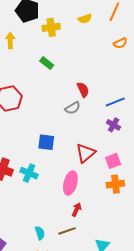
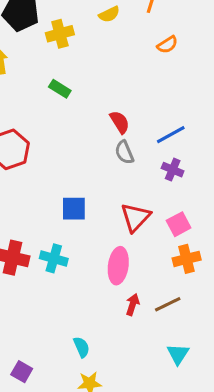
gray semicircle: (73, 108) -> (124, 152), moved, turned 105
brown line: (67, 231) -> (168, 304), moved

